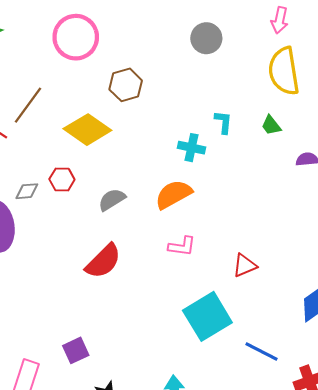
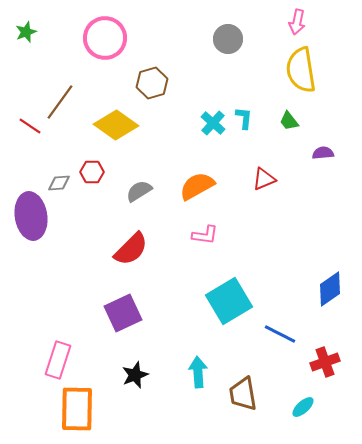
cyan cross: (191, 148) -> (213, 123), moved, turned 30
red triangle: (245, 265) -> (264, 179), moved
purple square: (76, 350) -> (123, 313), moved, size x1.5

